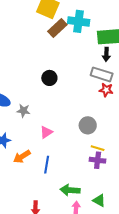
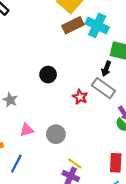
black arrow: (106, 54) -> (106, 69), moved
red star: (106, 90) -> (80, 97), moved
gray circle: (88, 125) -> (56, 134), moved

